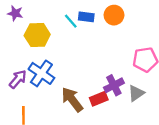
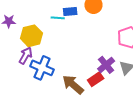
cyan line: (71, 21) -> (58, 18), turned -32
purple arrow: (18, 79) -> (26, 56), moved

